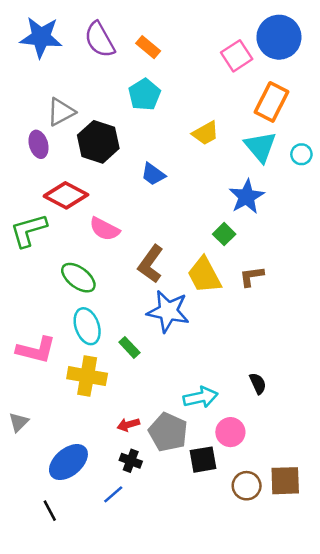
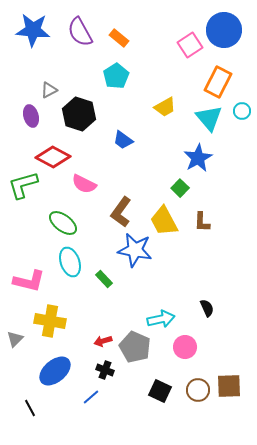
gray triangle: (61, 112) -> (49, 90), size x0.7
cyan circle: (301, 154) -> (242, 111), moved
brown L-shape: (252, 276) -> (202, 222), turned -80
yellow cross: (87, 376) -> (50, 321), moved
black square: (203, 460) -> (160, 391), moved, turned 35
black line: (50, 511) -> (30, 408), moved

